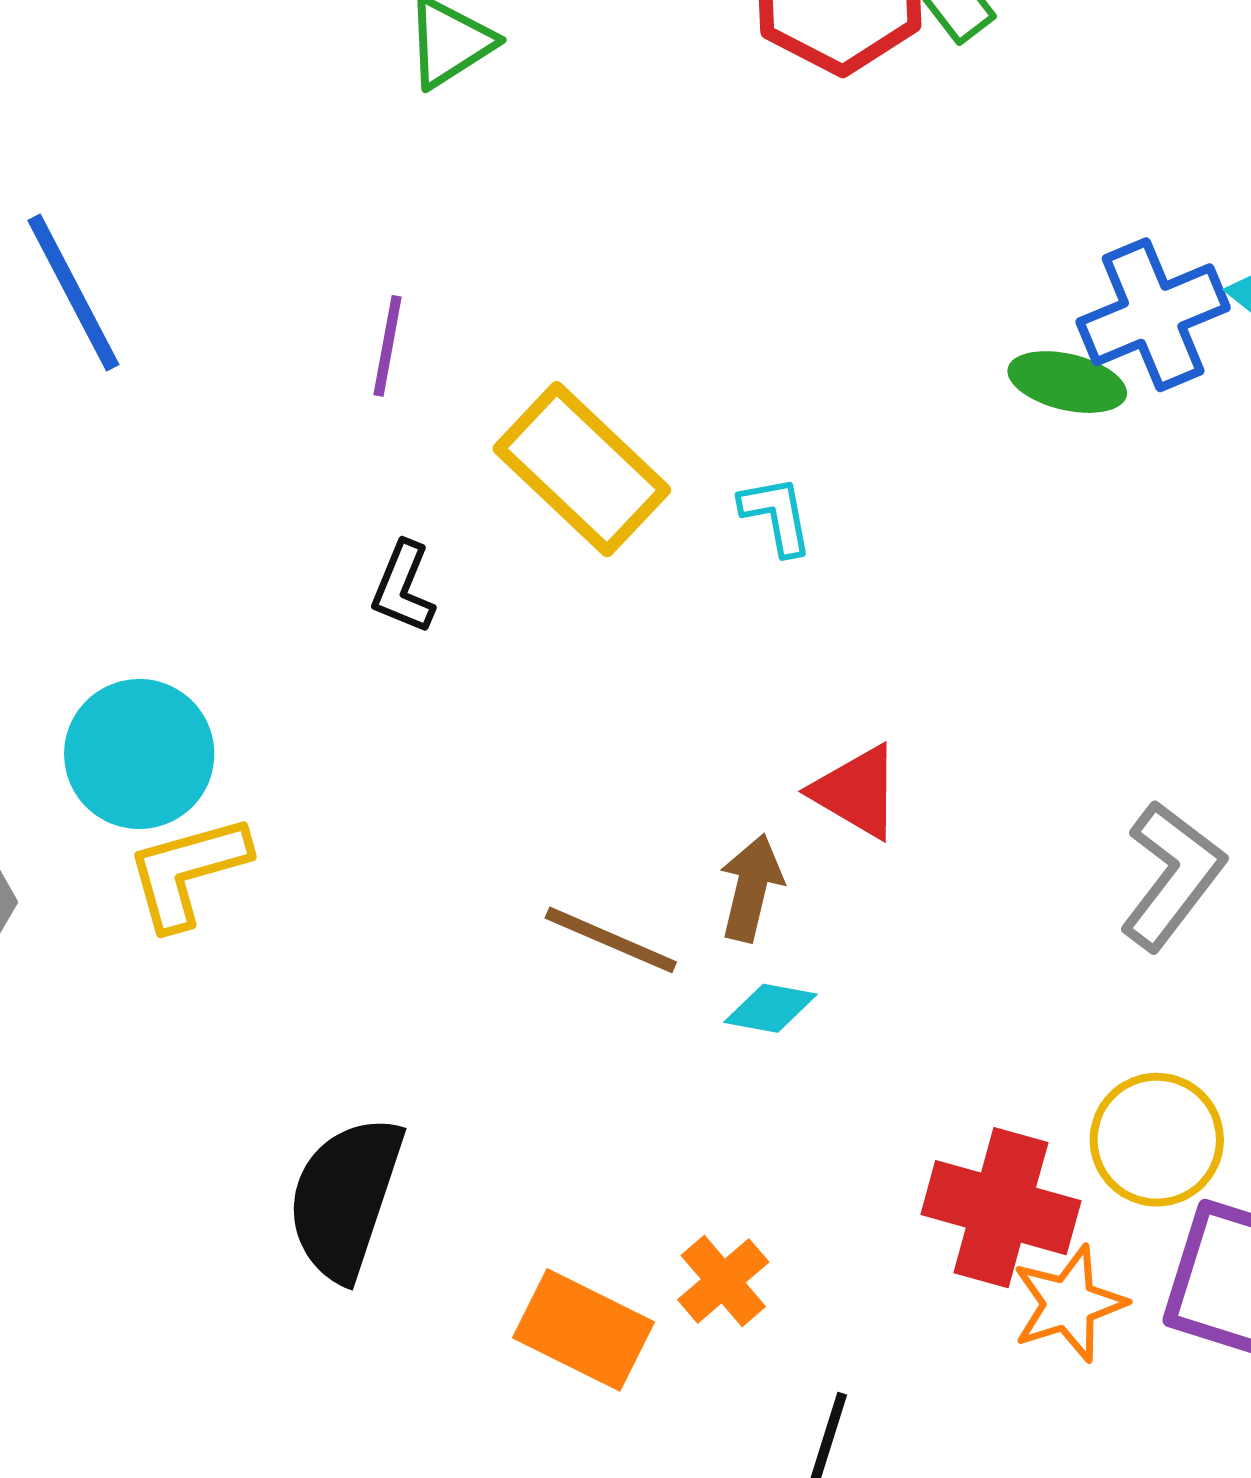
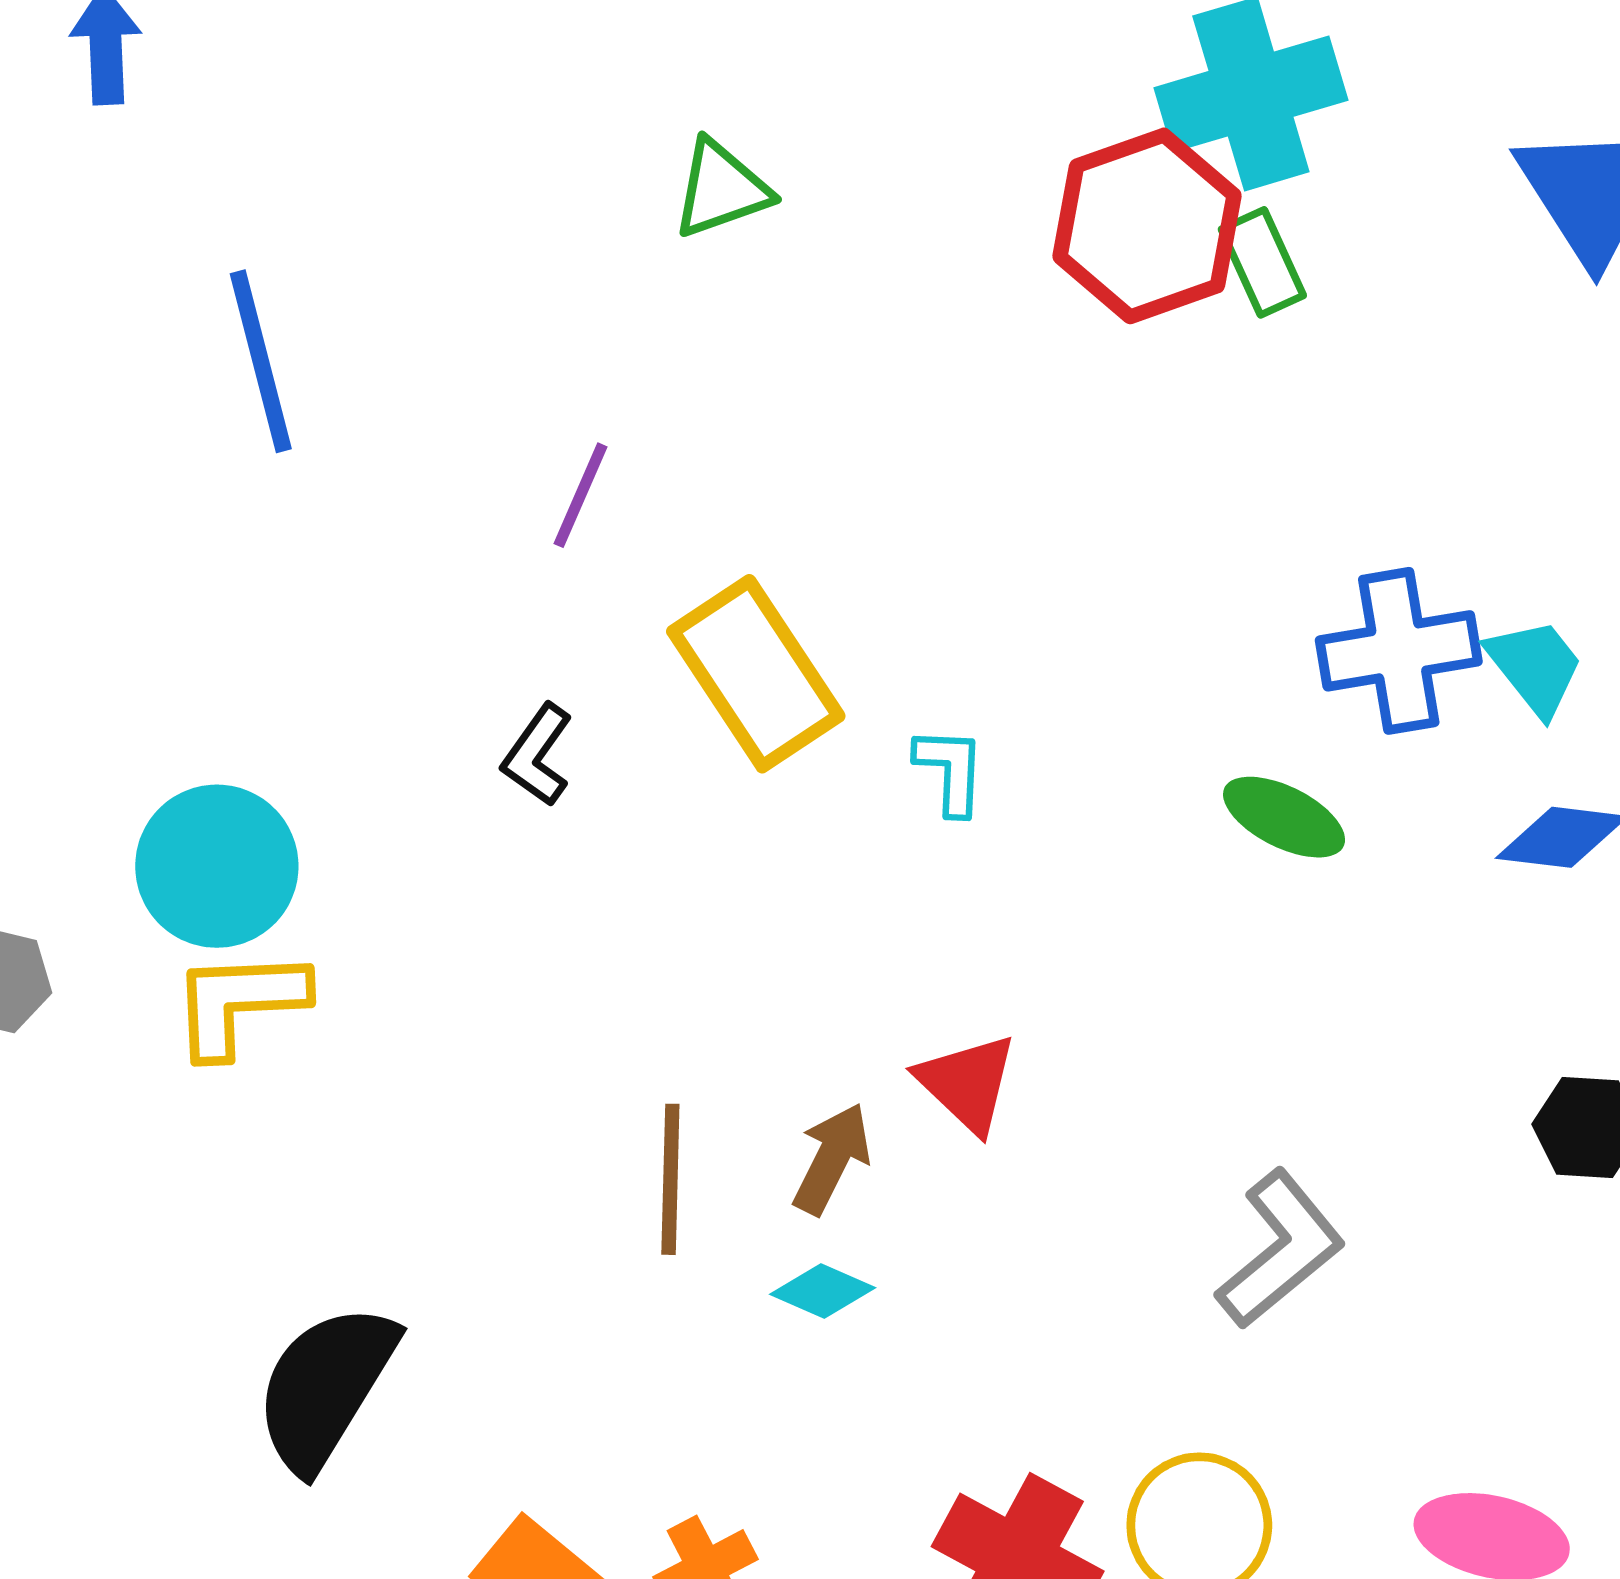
green ellipse: (1067, 382) -> (1284, 817), moved
brown line: (611, 940) -> (670, 1179), turned 55

